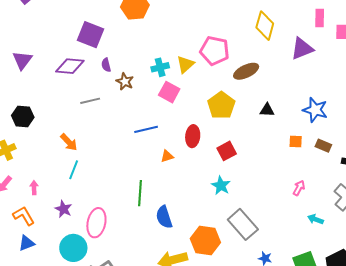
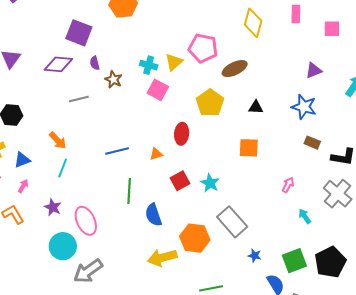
pink rectangle: (320, 18) -> (296, 14), moved
purple triangle: (302, 49) -> (314, 70), moved, size x0.7
cyan cross: (160, 67) -> (149, 65), turned 30
blue line: (146, 129) -> (117, 151), moved
orange square: (296, 141) -> (249, 148), moved, size x1.5
red square: (227, 151) -> (180, 181), moved
pink arrow: (34, 188) -> (23, 186), turned 32
cyan arrow: (315, 219) -> (305, 216), turned 35
pink ellipse: (96, 223) -> (86, 221), turned -36
blue triangle: (27, 243) -> (22, 160), moved

